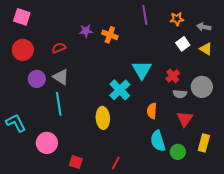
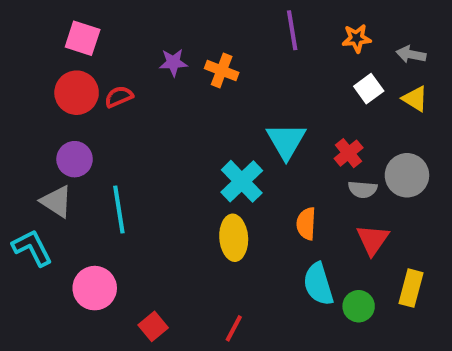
pink square: (22, 17) -> (83, 38), moved
red circle: (23, 50) -> (77, 93), moved
gray triangle: (61, 77) -> (56, 201), moved
yellow ellipse: (103, 118) -> (234, 238), moved
red square: (76, 162) -> (153, 326), turned 32

